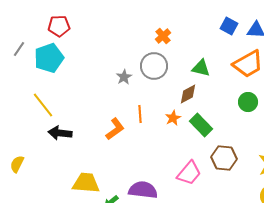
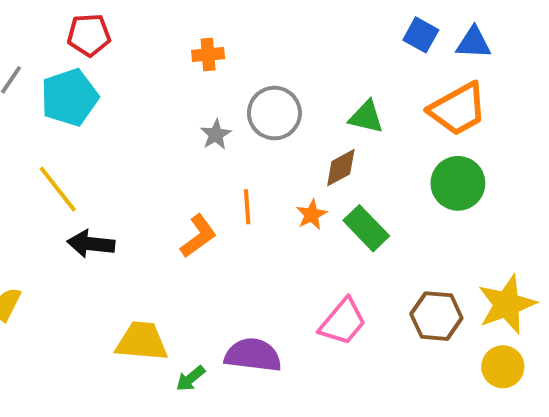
orange cross: (163, 36) -> (208, 54), moved, turned 35
green circle: (248, 102) -> (458, 183), size x1.4
brown hexagon: (224, 158) -> (436, 316), moved

